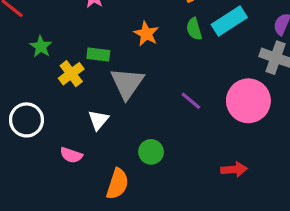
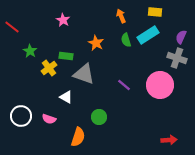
gray triangle: (127, 83) -> (84, 74), turned -45
white circle: (26, 120) -> (21, 116), moved
white triangle: (98, 120) -> (66, 97), turned -40
red arrow: (234, 169) -> (169, 140), moved

